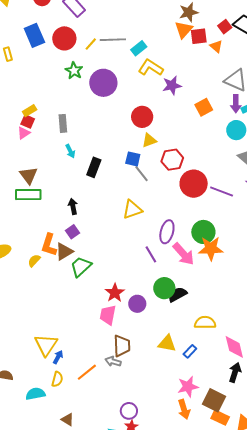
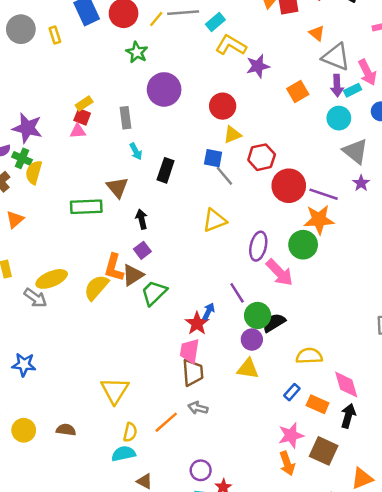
orange triangle: (216, 46) -> (317, 33), moved
purple circle: (103, 83) -> (164, 89), moved
pink triangle: (24, 133) -> (78, 131), turned 32
brown triangle: (29, 175) -> (117, 187), moved
orange star: (211, 248) -> (319, 220), moved
purple line: (151, 254) -> (237, 293), moved
yellow semicircle: (34, 261) -> (96, 287), size x1.6
purple circle: (137, 304) -> (252, 340), moved
yellow triangle: (167, 343) -> (248, 369), moved
brown trapezoid: (122, 346) -> (193, 372), moved
blue arrow: (58, 357) -> (209, 311), moved
cyan semicircle: (35, 394) -> (124, 454), moved
purple circle: (129, 411) -> (201, 470), moved
orange rectangle: (220, 418) -> (318, 404), moved

